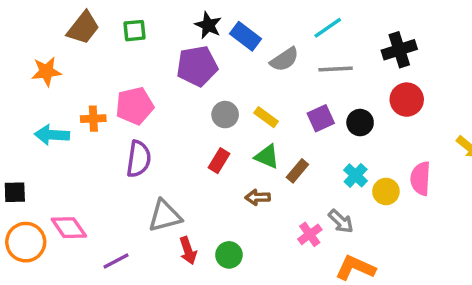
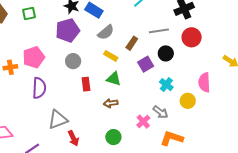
gray semicircle: (284, 59) -> (106, 32), moved
gray line: (336, 69) -> (159, 31), moved
gray circle: (225, 115) -> (73, 61), moved
purple square: (321, 118) -> (146, 64), moved
red rectangle: (219, 161) -> (86, 84), turned -32
brown rectangle: (297, 171) -> (132, 43), moved
yellow circle: (386, 191) -> (188, 101), moved
green circle: (229, 255) -> (113, 137), moved

